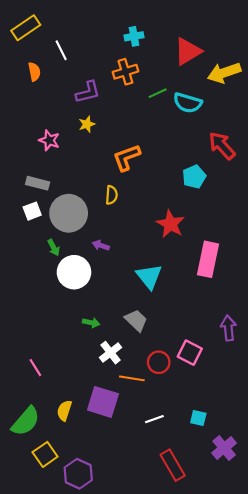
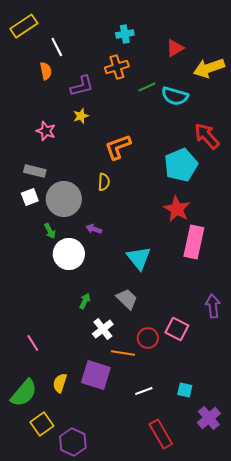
red triangle: (188, 51) -> (175, 48), size x0.7
orange semicircle: (34, 72) -> (46, 71), moved
cyan pentagon: (194, 177) -> (181, 165), size x1.5
red star: (170, 224) -> (177, 209), moved
green arrow: (91, 323) -> (85, 301), turned -77

